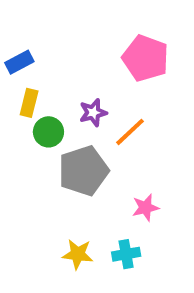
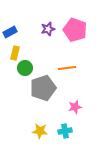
purple star: (93, 113) -> (48, 29), moved
orange line: (130, 132) -> (67, 68), turned 36

